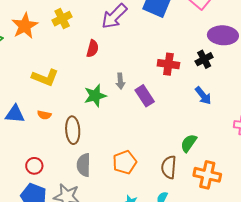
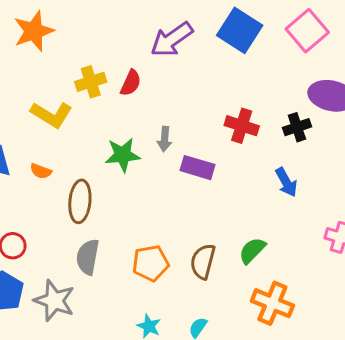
yellow cross: (62, 19) -> (91, 82), moved
purple rectangle: (145, 96) -> (198, 168), turned -50
brown semicircle: (169, 167) -> (203, 261), moved

